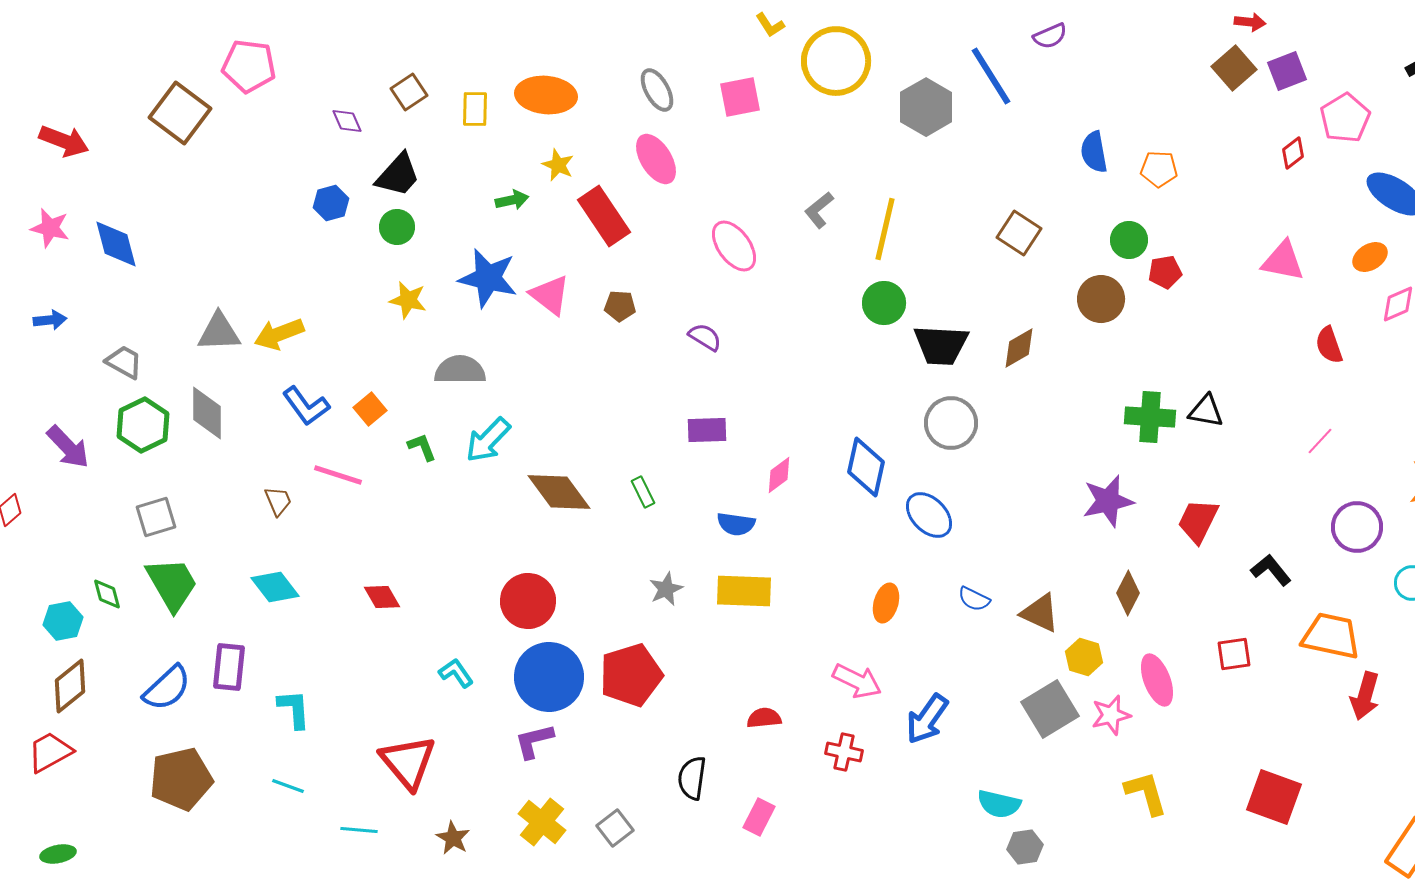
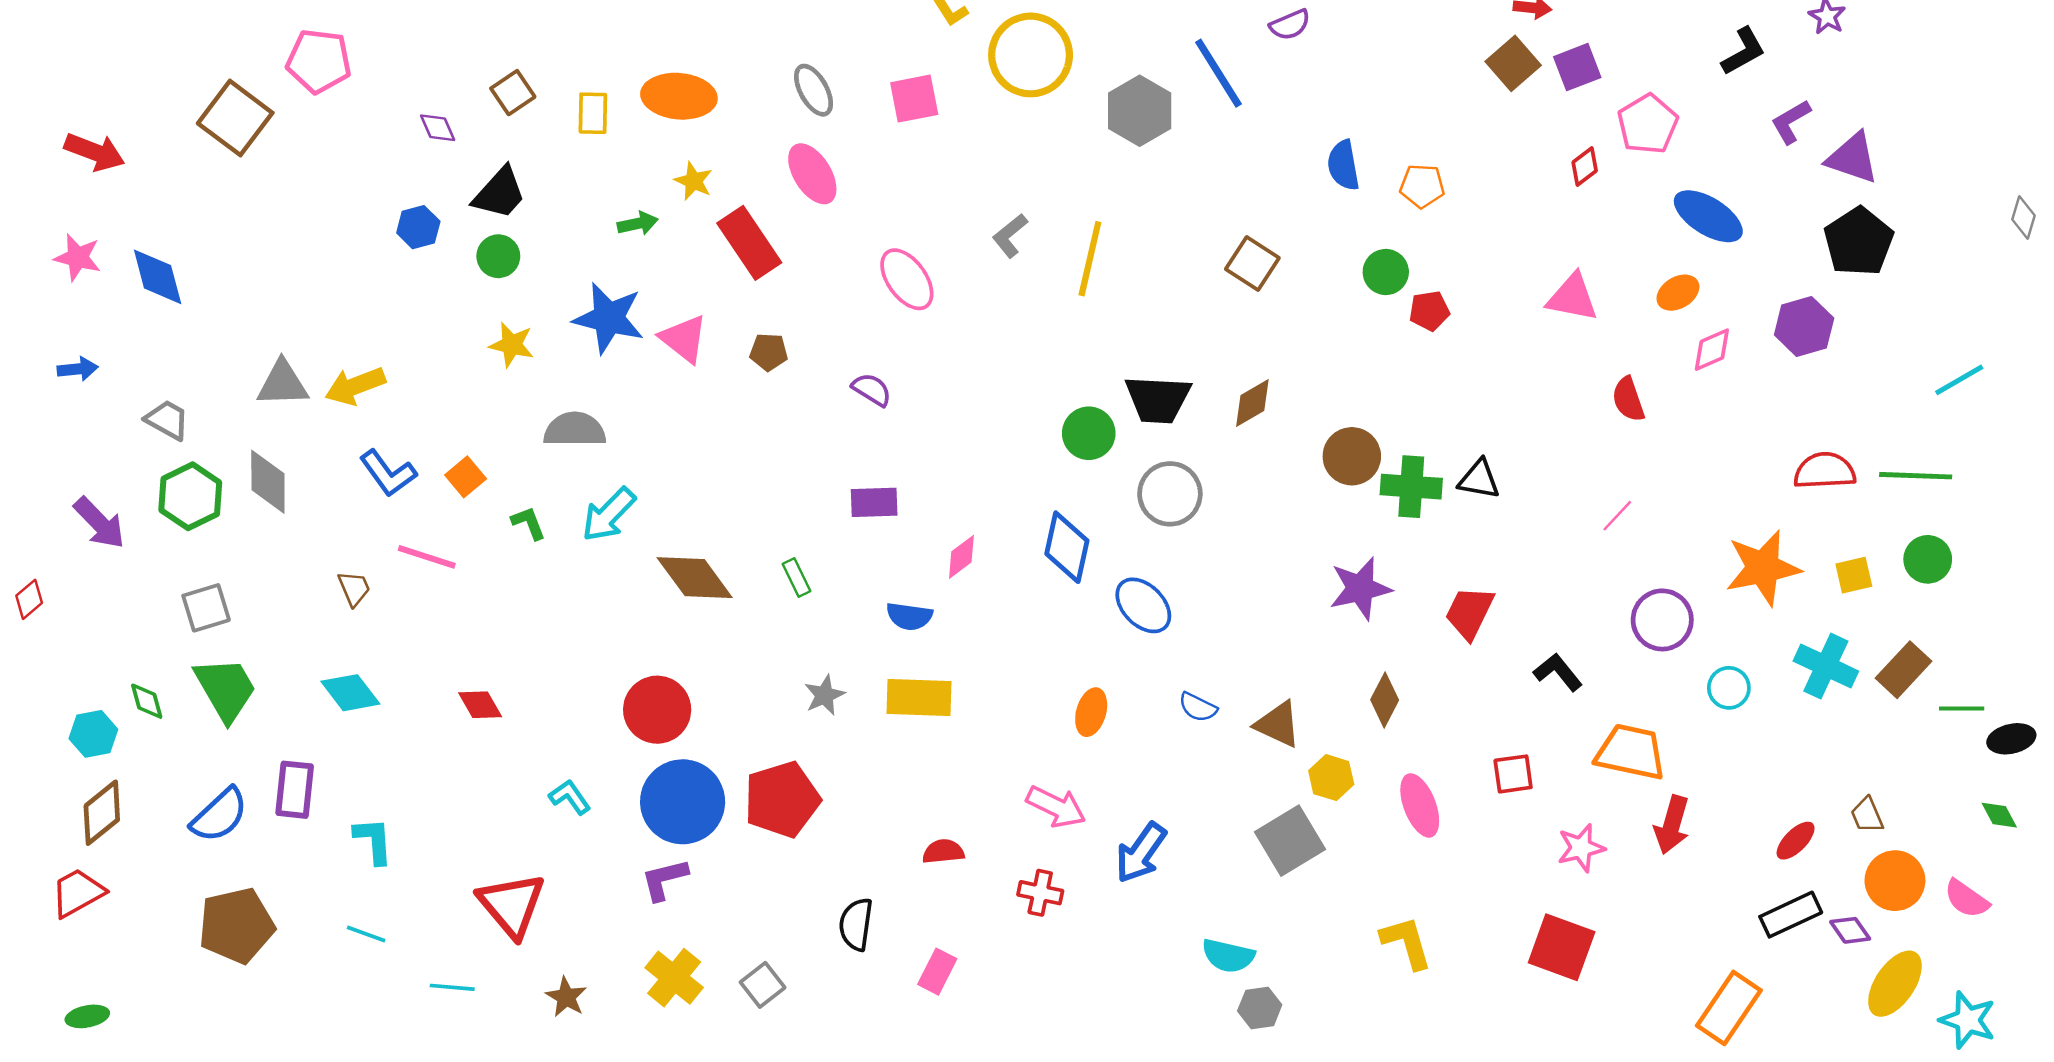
brown circle: (1101, 299) -> (1352, 456), moved
green circle: (884, 303) -> (1089, 433), moved
pink star: (1111, 715) -> (1581, 848), moved

